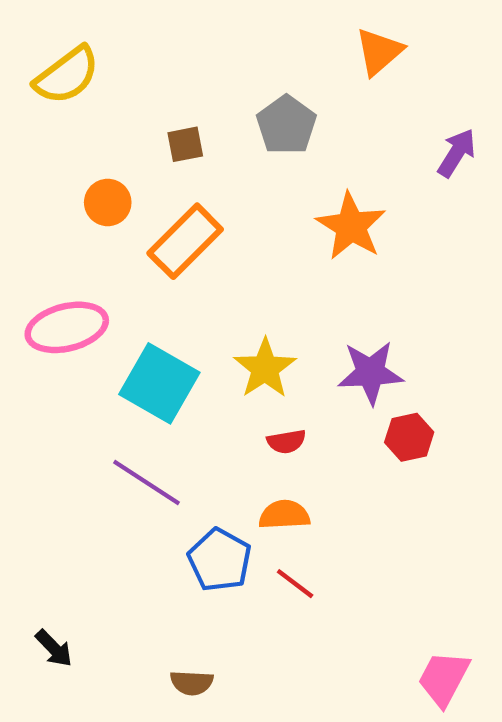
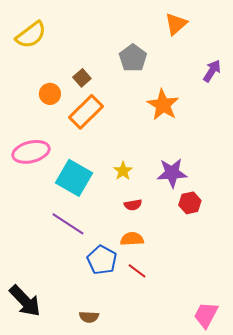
brown square: (185, 144) -> (82, 78), moved, turned -30
yellow star: (265, 368) -> (123, 171), size x0.7
black arrow: (54, 648) -> (25, 301), size x1.8

